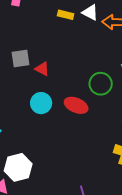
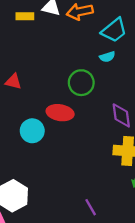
cyan circle: (41, 103) -> (32, 131), moved

